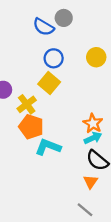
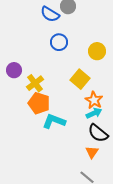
yellow circle: (96, 57) -> (97, 51), moved
yellow square: (49, 83) -> (80, 79), moved

